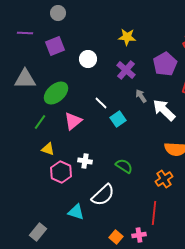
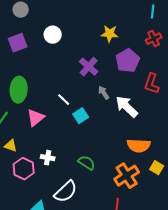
yellow star: (127, 37) -> (110, 34), moved
white circle: (88, 59) -> (53, 35), moved
green ellipse: (56, 93) -> (19, 90), turned -45
orange cross: (164, 179) -> (127, 176), size x1.4

